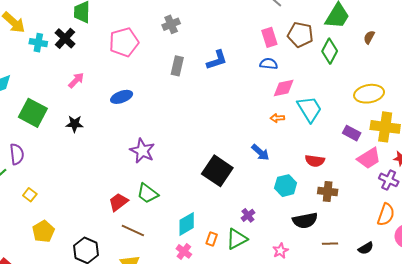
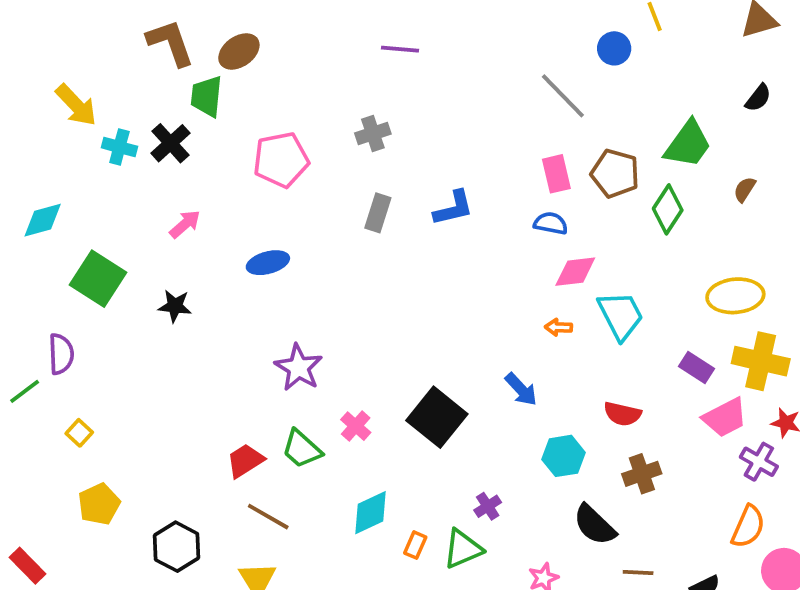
brown cross: (328, 191) -> (642, 474), turned -30
black semicircle: (305, 220) -> (595, 525), turned 50
pink cross: (184, 251) -> (356, 426), moved

